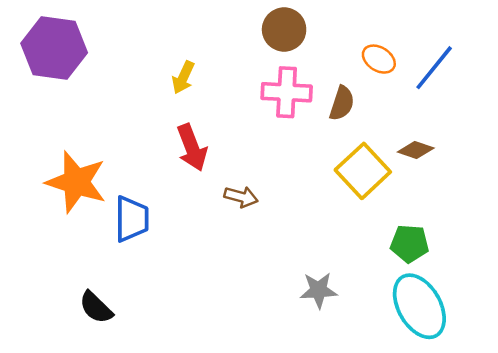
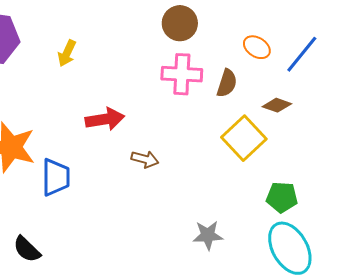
yellow arrow: (183, 77) -> (67, 53), moved
red arrow: (192, 148) -> (105, 119), turned -78
brown diamond: (416, 150) -> (277, 105), moved

